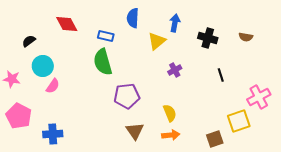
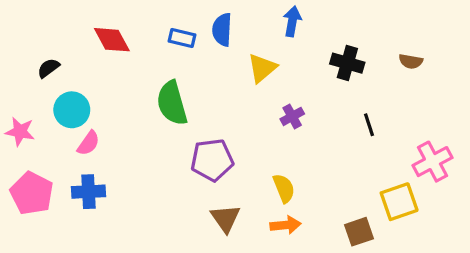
blue arrow: (175, 23) -> (292, 21), moved
blue rectangle: (106, 36) -> (182, 38), moved
blue cross: (53, 134) -> (88, 192), moved

